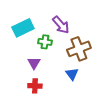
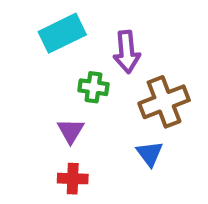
purple arrow: (61, 25) -> (127, 52), turned 36
cyan rectangle: (23, 28) -> (62, 33), moved

